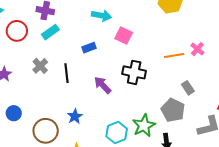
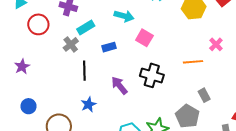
cyan rectangle: (50, 32) -> (86, 27), moved
pink cross: (197, 49) -> (216, 44), moved
gray cross: (40, 66) -> (71, 44), moved
blue star: (75, 116) -> (89, 104), moved

